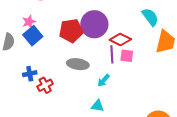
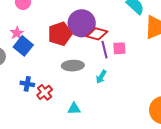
red diamond: (120, 40) -> (97, 34), moved
blue cross: (30, 74) -> (27, 84), turned 32
cyan triangle: (97, 106) -> (74, 109), moved

